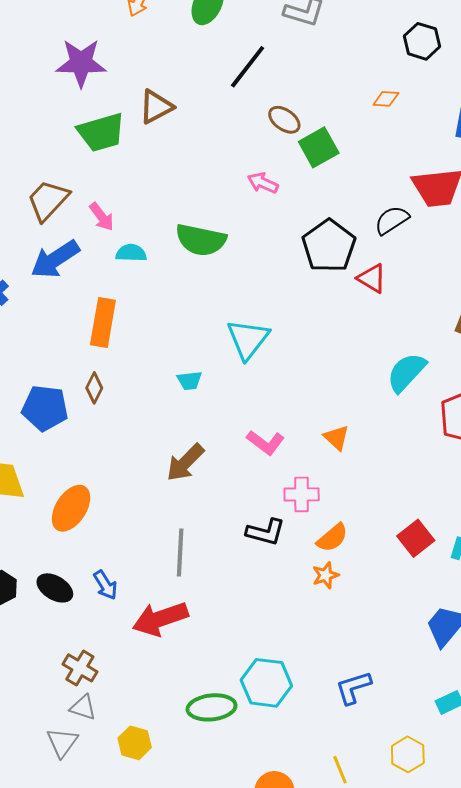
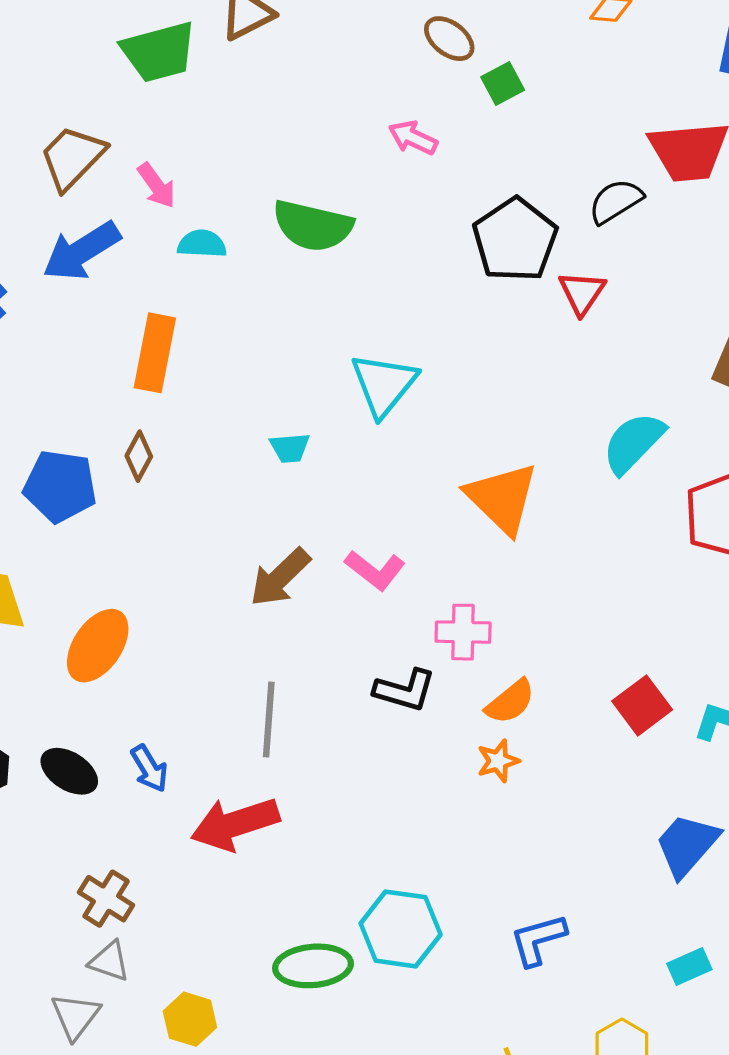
green square: (319, 147) -> (503, 84), size x0.7
red triangle: (372, 278) -> (582, 293), turned 32
orange triangle: (336, 438) -> (502, 498), moved, size x1.8
pink L-shape: (266, 443) -> (375, 570), moved

